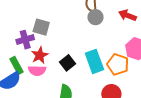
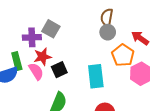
black square: (67, 63) -> (59, 70), moved
orange pentagon: (118, 64) -> (123, 55), moved
pink semicircle: (37, 71) -> (36, 71), turned -138

